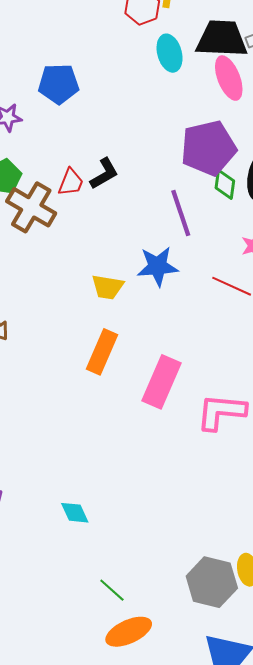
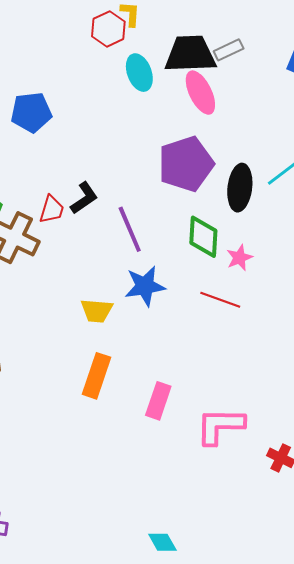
green diamond: (225, 184) -> (203, 237), moved, size x1.4
purple line: (181, 213) -> (130, 229), moved
pink rectangle: (162, 382) -> (158, 401), size x0.7
cyan diamond: (75, 513) -> (162, 542), moved

